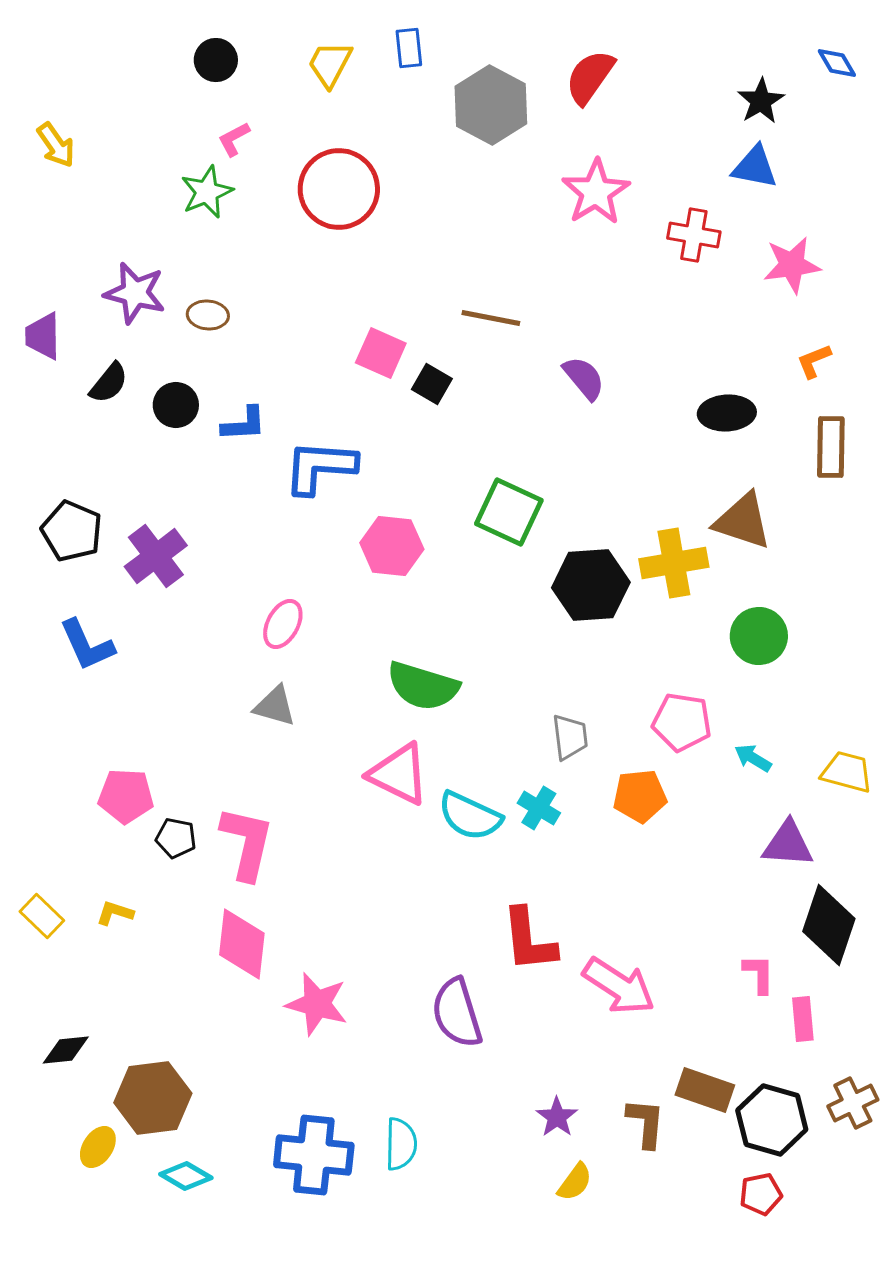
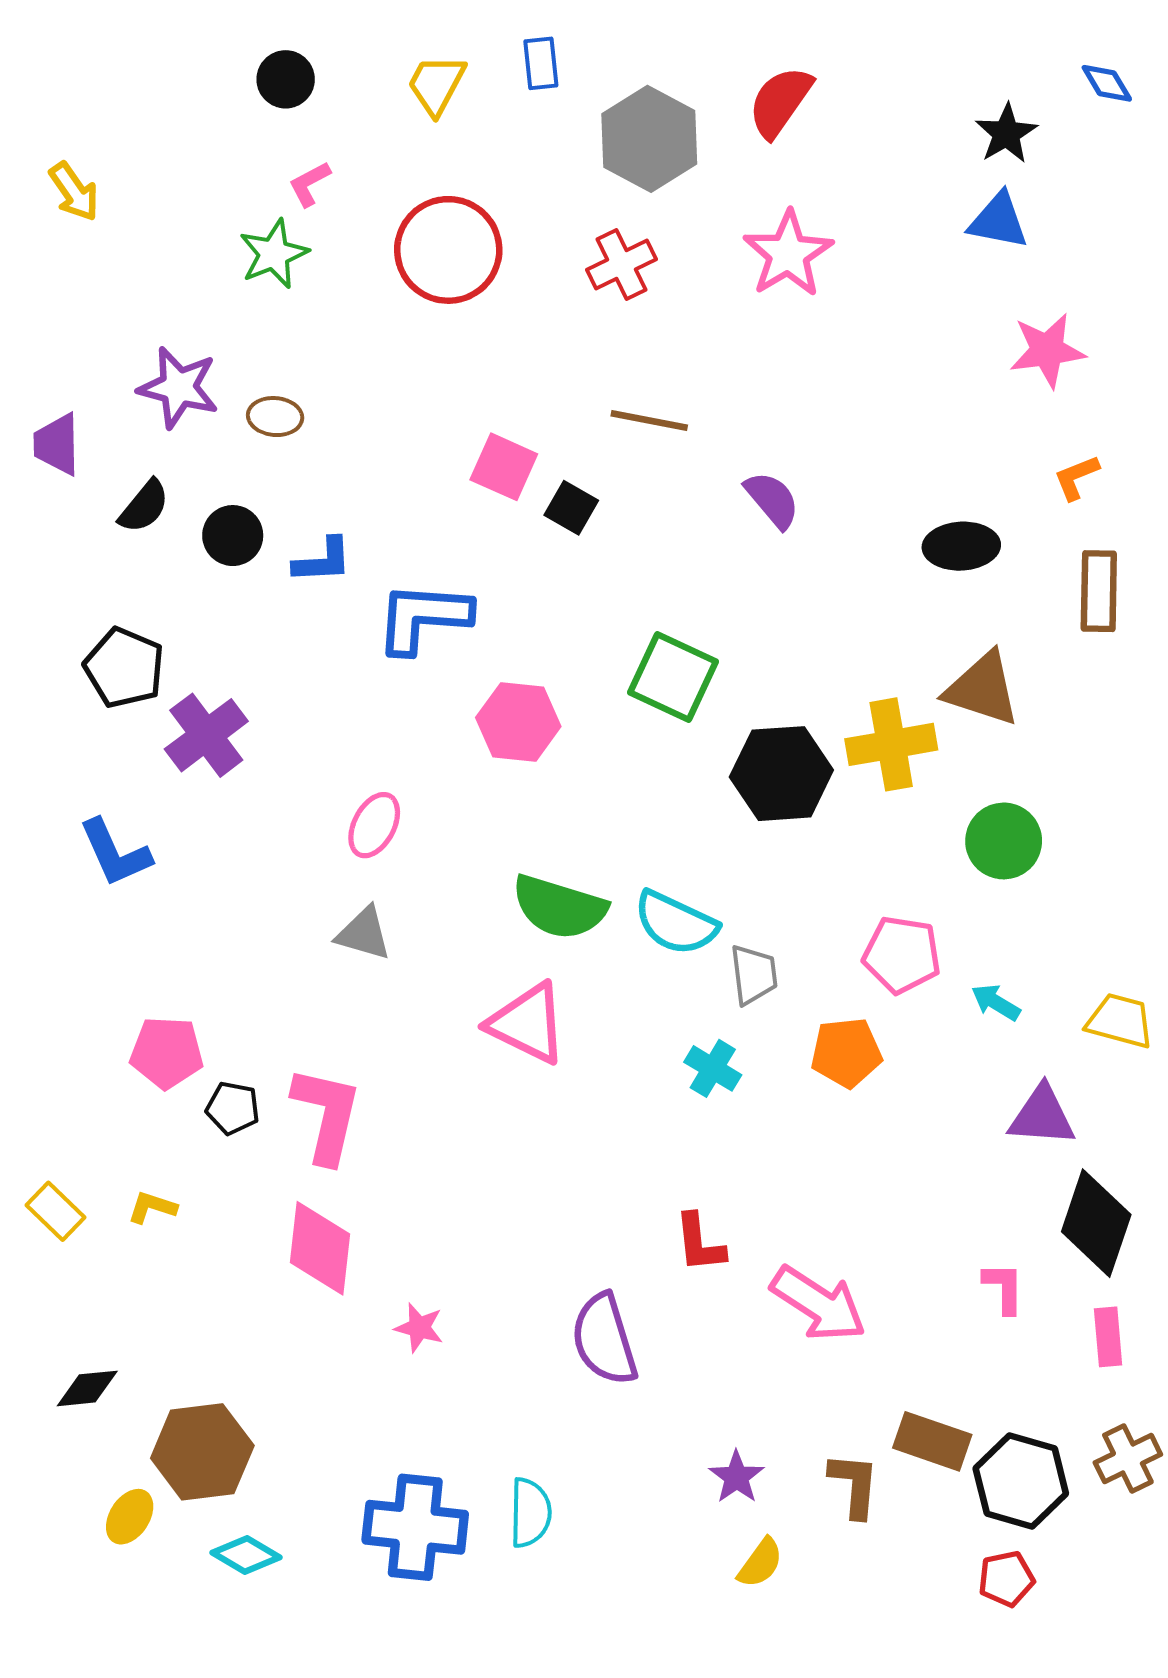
red cross: (694, 235) -> (621, 264), moved, turned -36
black pentagon: (72, 531) -> (124, 668), moved
cyan semicircle: (470, 816) -> (676, 923), moved
red L-shape: (529, 940) -> (700, 1243), size x0.7
pink star: (317, 1004) -> (419, 1328), size x0.6
pink rectangle: (803, 1019) -> (1108, 1337), moved

